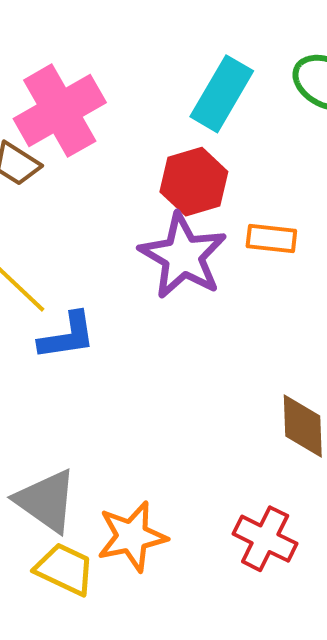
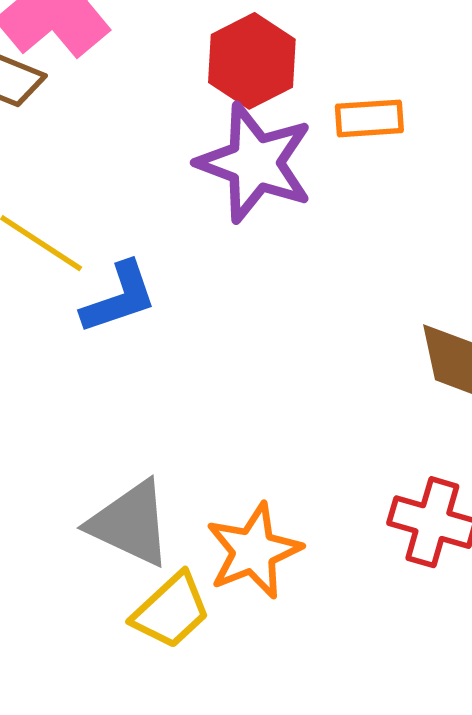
yellow trapezoid: (65, 569) -> (171, 611), turned 122

